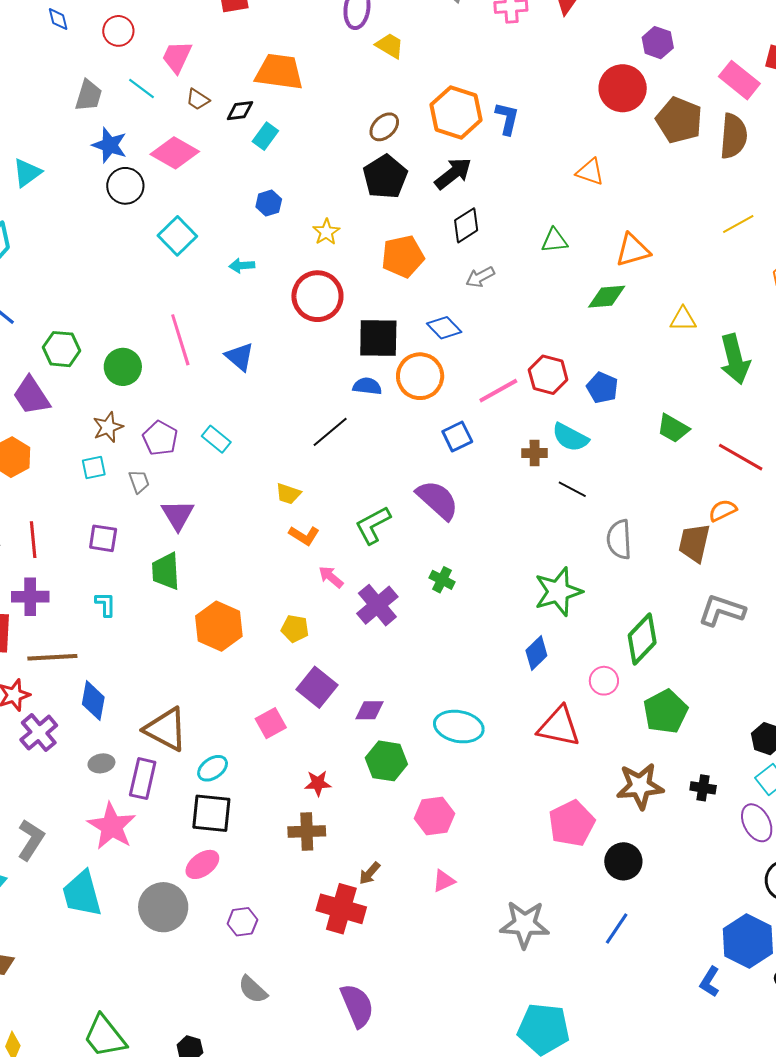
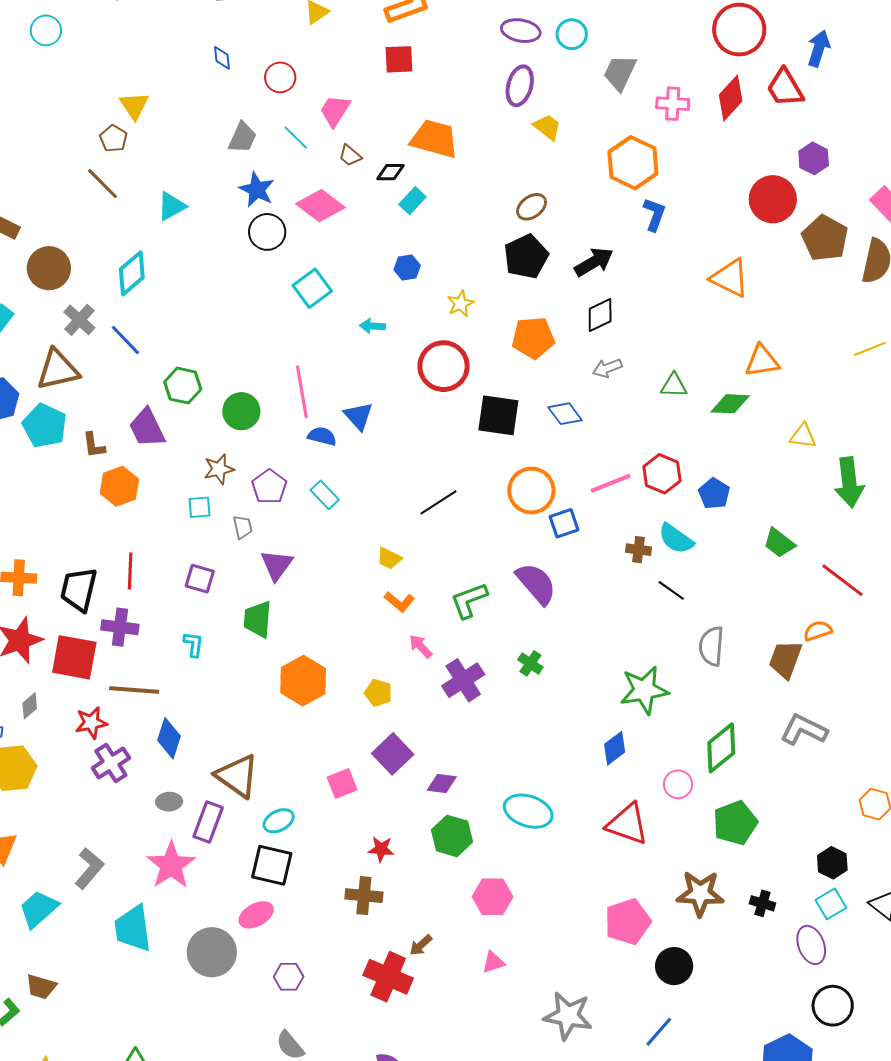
orange hexagon: (456, 112) -> (633, 163), moved
orange triangle: (590, 172) -> (730, 278), size x1.4
green triangle: (554, 241) -> (674, 385), moved
orange circle: (420, 376) -> (531, 491), moved
blue semicircle: (367, 386) -> (322, 436), moved

